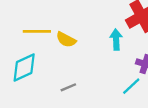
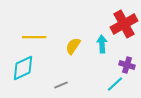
yellow semicircle: (66, 40) -> (73, 46), moved, turned 96

